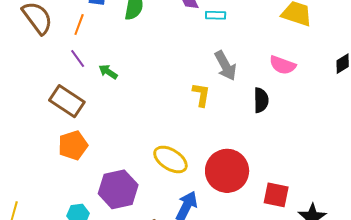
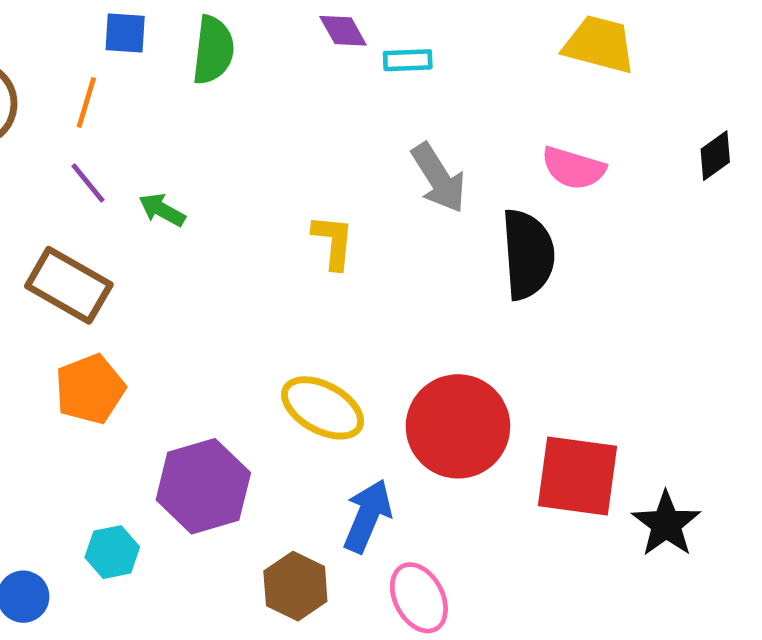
yellow L-shape: (201, 95) -> (333, 242), moved
black semicircle: (261, 100) -> (528, 254), size x1.5
red square: (276, 195) -> (577, 476), size x1.4

